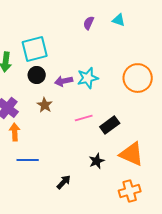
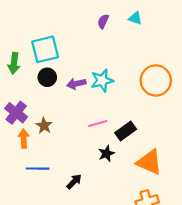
brown star: (45, 105) -> (44, 126), moved
black star: (97, 161) -> (106, 154), moved
black arrow: (64, 182) -> (74, 181), moved

